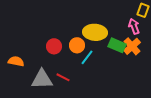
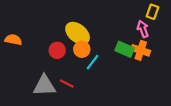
yellow ellipse: (95, 32) -> (78, 33), moved, turned 35
orange cross: (132, 46) -> (141, 50), turned -30
orange semicircle: (16, 61) -> (13, 40), moved

